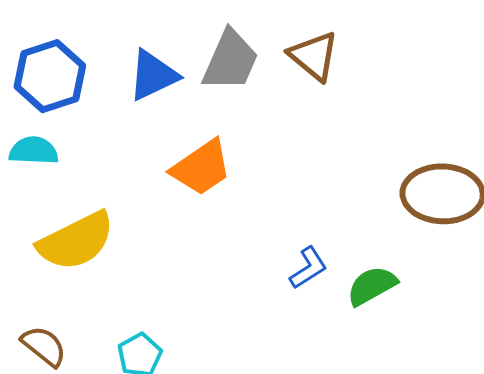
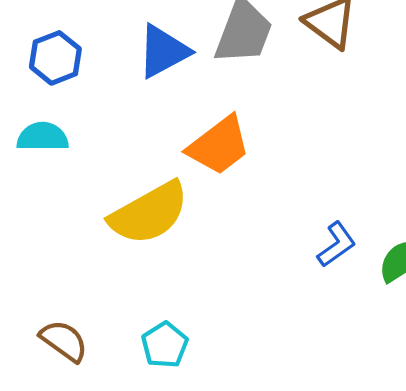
blue hexagon: (50, 76) -> (55, 58), size x0.7
yellow semicircle: (76, 241) -> (149, 213), moved

